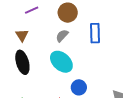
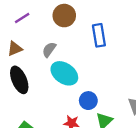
brown triangle: (22, 35) -> (15, 49), turned 48
gray semicircle: (62, 36) -> (49, 50), moved

